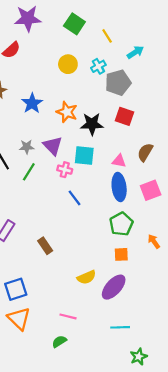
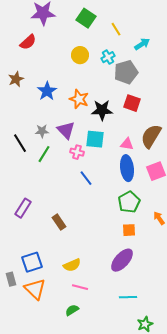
brown semicircle: (145, 152) -> (151, 136), size x1.4
yellow semicircle: (86, 277) -> (72, 265), moved

